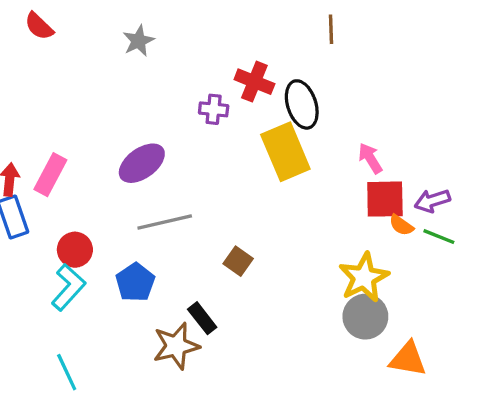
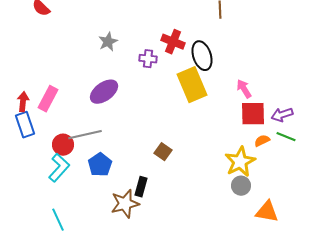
gray star: (139, 41) -> (108, 42), moved
gray line: (165, 222) -> (85, 135), moved
orange semicircle: (401, 225) -> (262, 141), moved, turned 119
gray circle: (365, 317) -> (241, 186), size x0.7
black rectangle: (202, 318) -> (141, 187), turned 54

